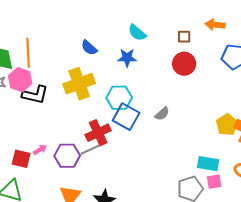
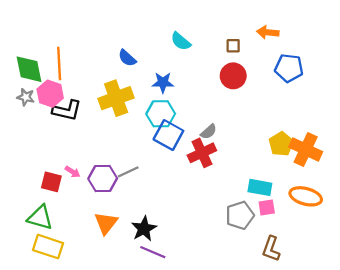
blue star: (127, 58) -> (163, 83), moved
red cross: (98, 133) -> (202, 153), moved
pink arrow: (40, 150) -> (73, 172), turned 64

